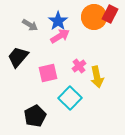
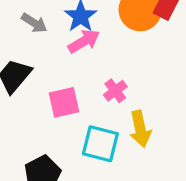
yellow arrow: (97, 77) -> (140, 129), moved
cyan square: (70, 98) -> (100, 144), turned -30

